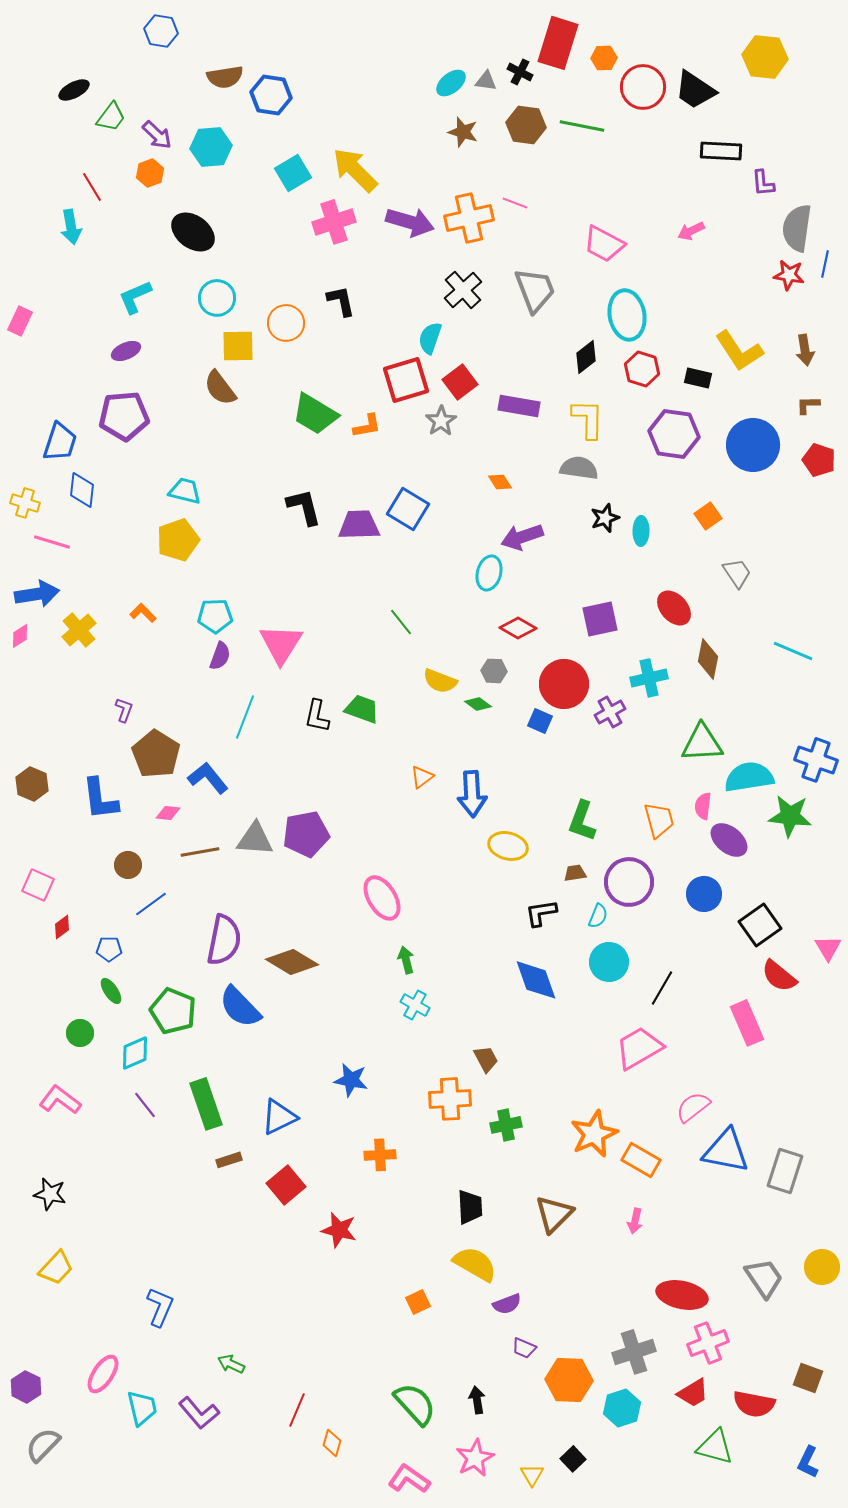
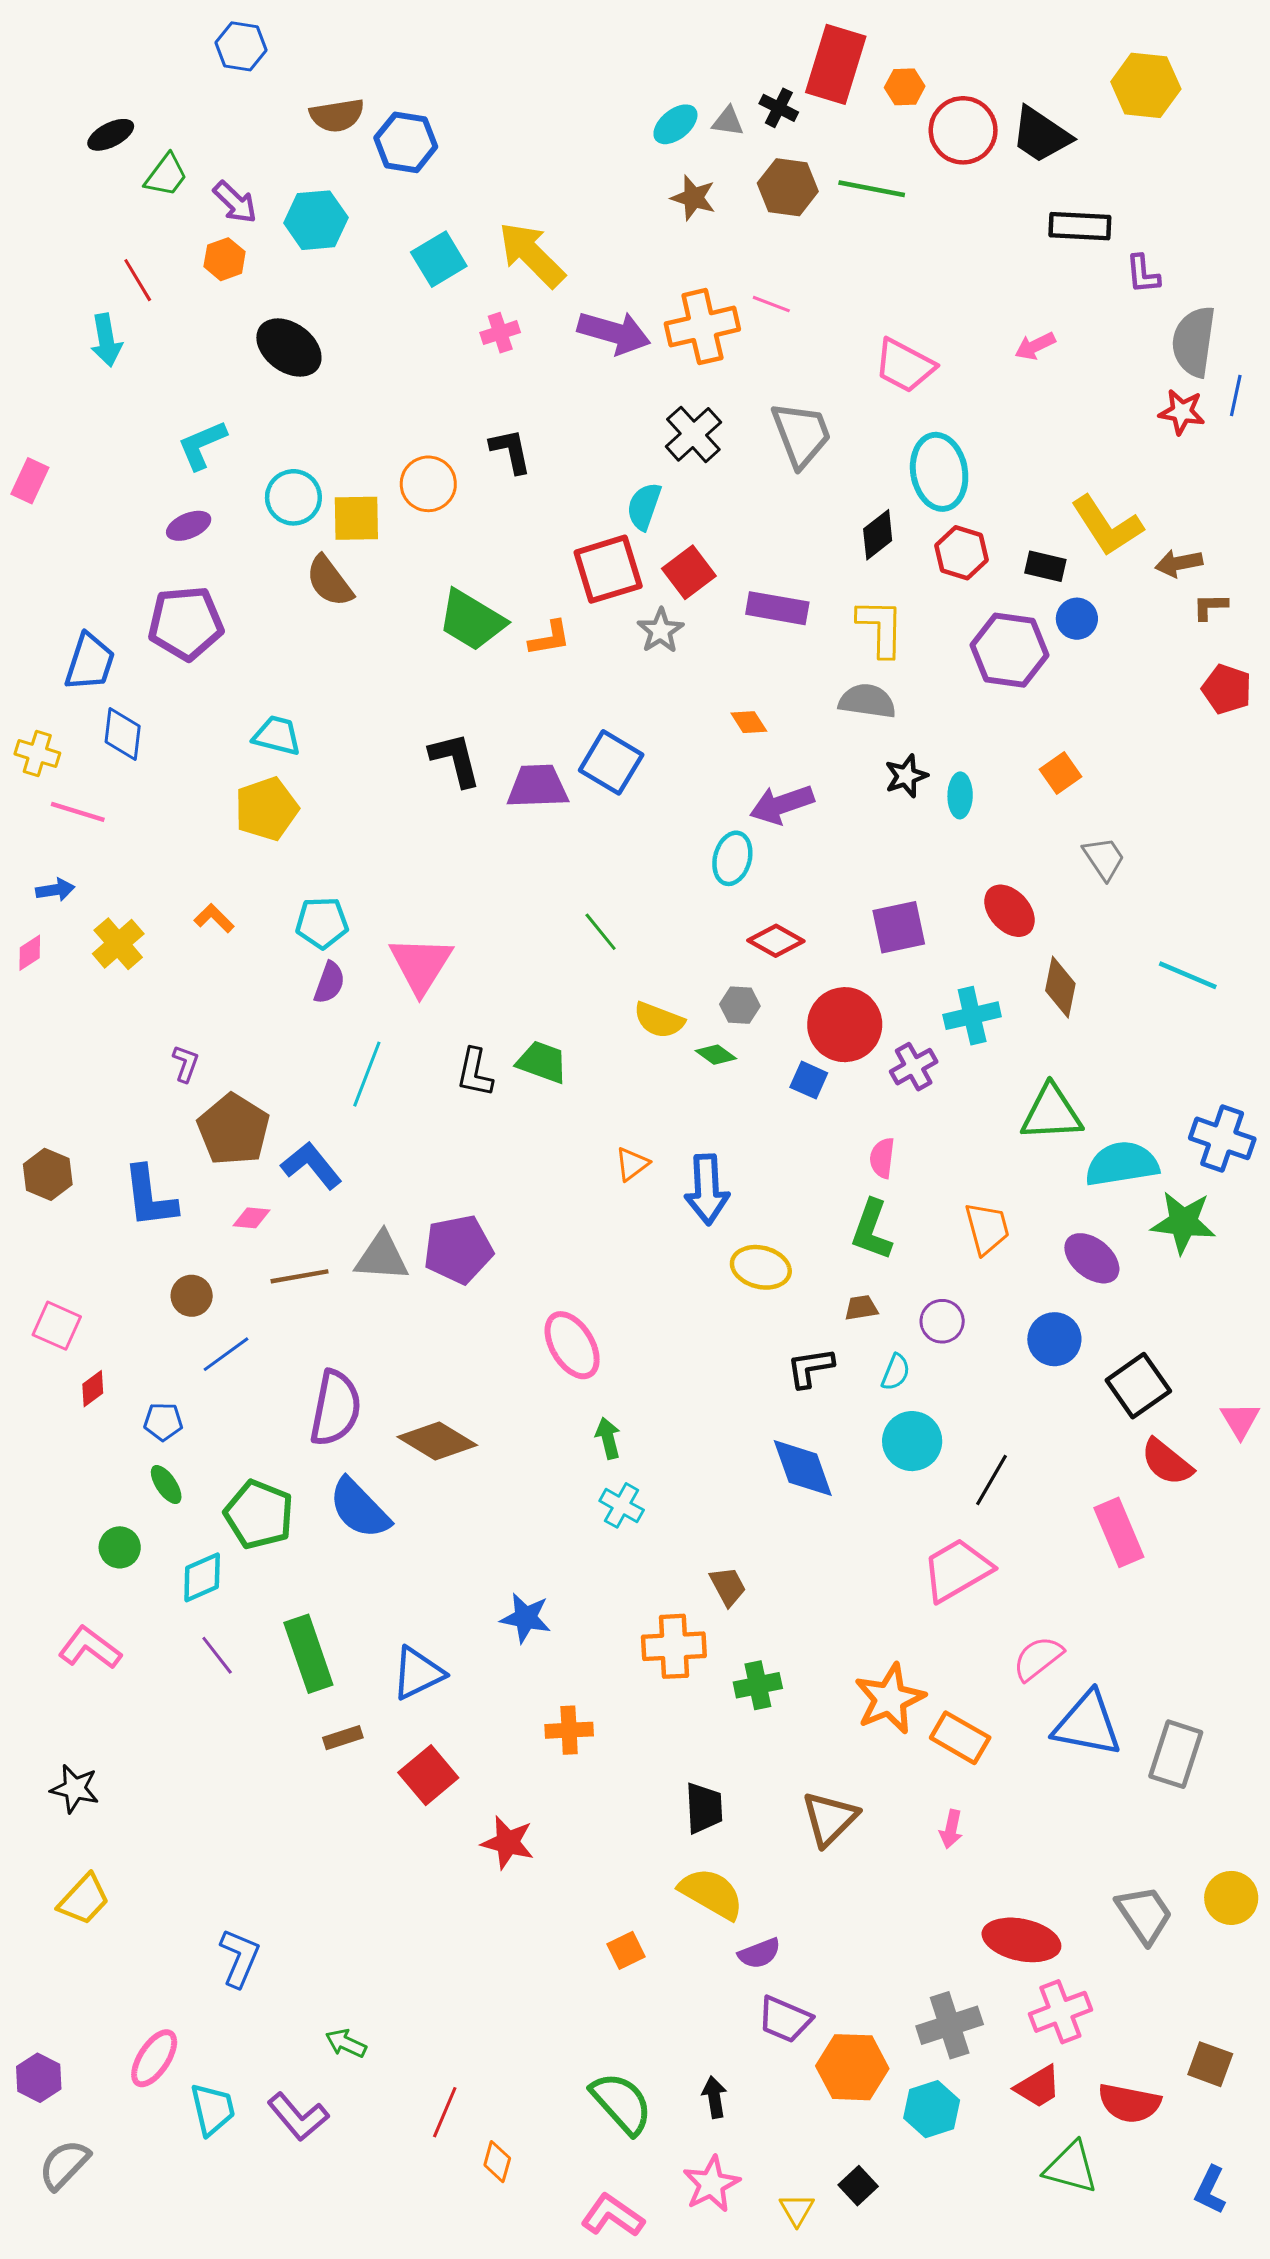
pink cross: (334, 222) -> (500, 333), size x0.6
cyan circle: (217, 298) -> (293, 497), moved
brown arrow: (805, 350) -> (1179, 563), moved, turned 88
blue circle: (753, 445) -> (1077, 619), moved, size x0.5
blue arrow: (37, 594) -> (55, 890), size x0.6
pink semicircle: (703, 806) -> (882, 1158), moved
purple circle: (629, 882) -> (942, 1321), size x0.6
purple trapezoid: (524, 1348) -> (785, 2019), size x1.5

